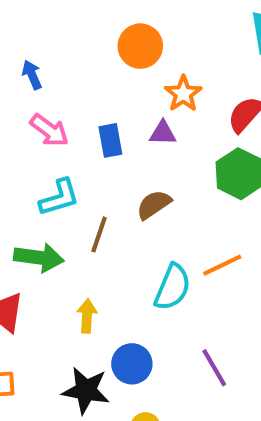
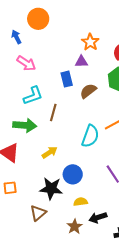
orange circle: (140, 46) -> (38, 19), moved
blue rectangle: (110, 140) -> (67, 79), moved
brown semicircle: (154, 205) -> (88, 91), moved
yellow arrow: (87, 316) -> (50, 152), turned 56

